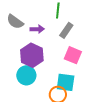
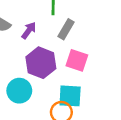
purple arrow: (37, 29) -> (29, 30), turned -48
purple hexagon: (32, 55) -> (41, 63), moved

